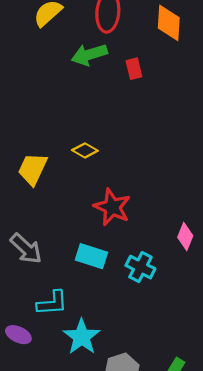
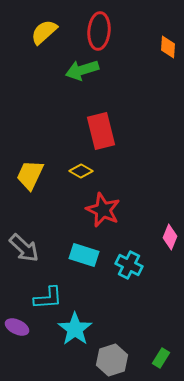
orange diamond: (169, 23) -> (168, 47), moved, size x0.7
red rectangle: (134, 69) -> (101, 131), moved, size x1.8
yellow diamond: (85, 150) -> (81, 171), moved

